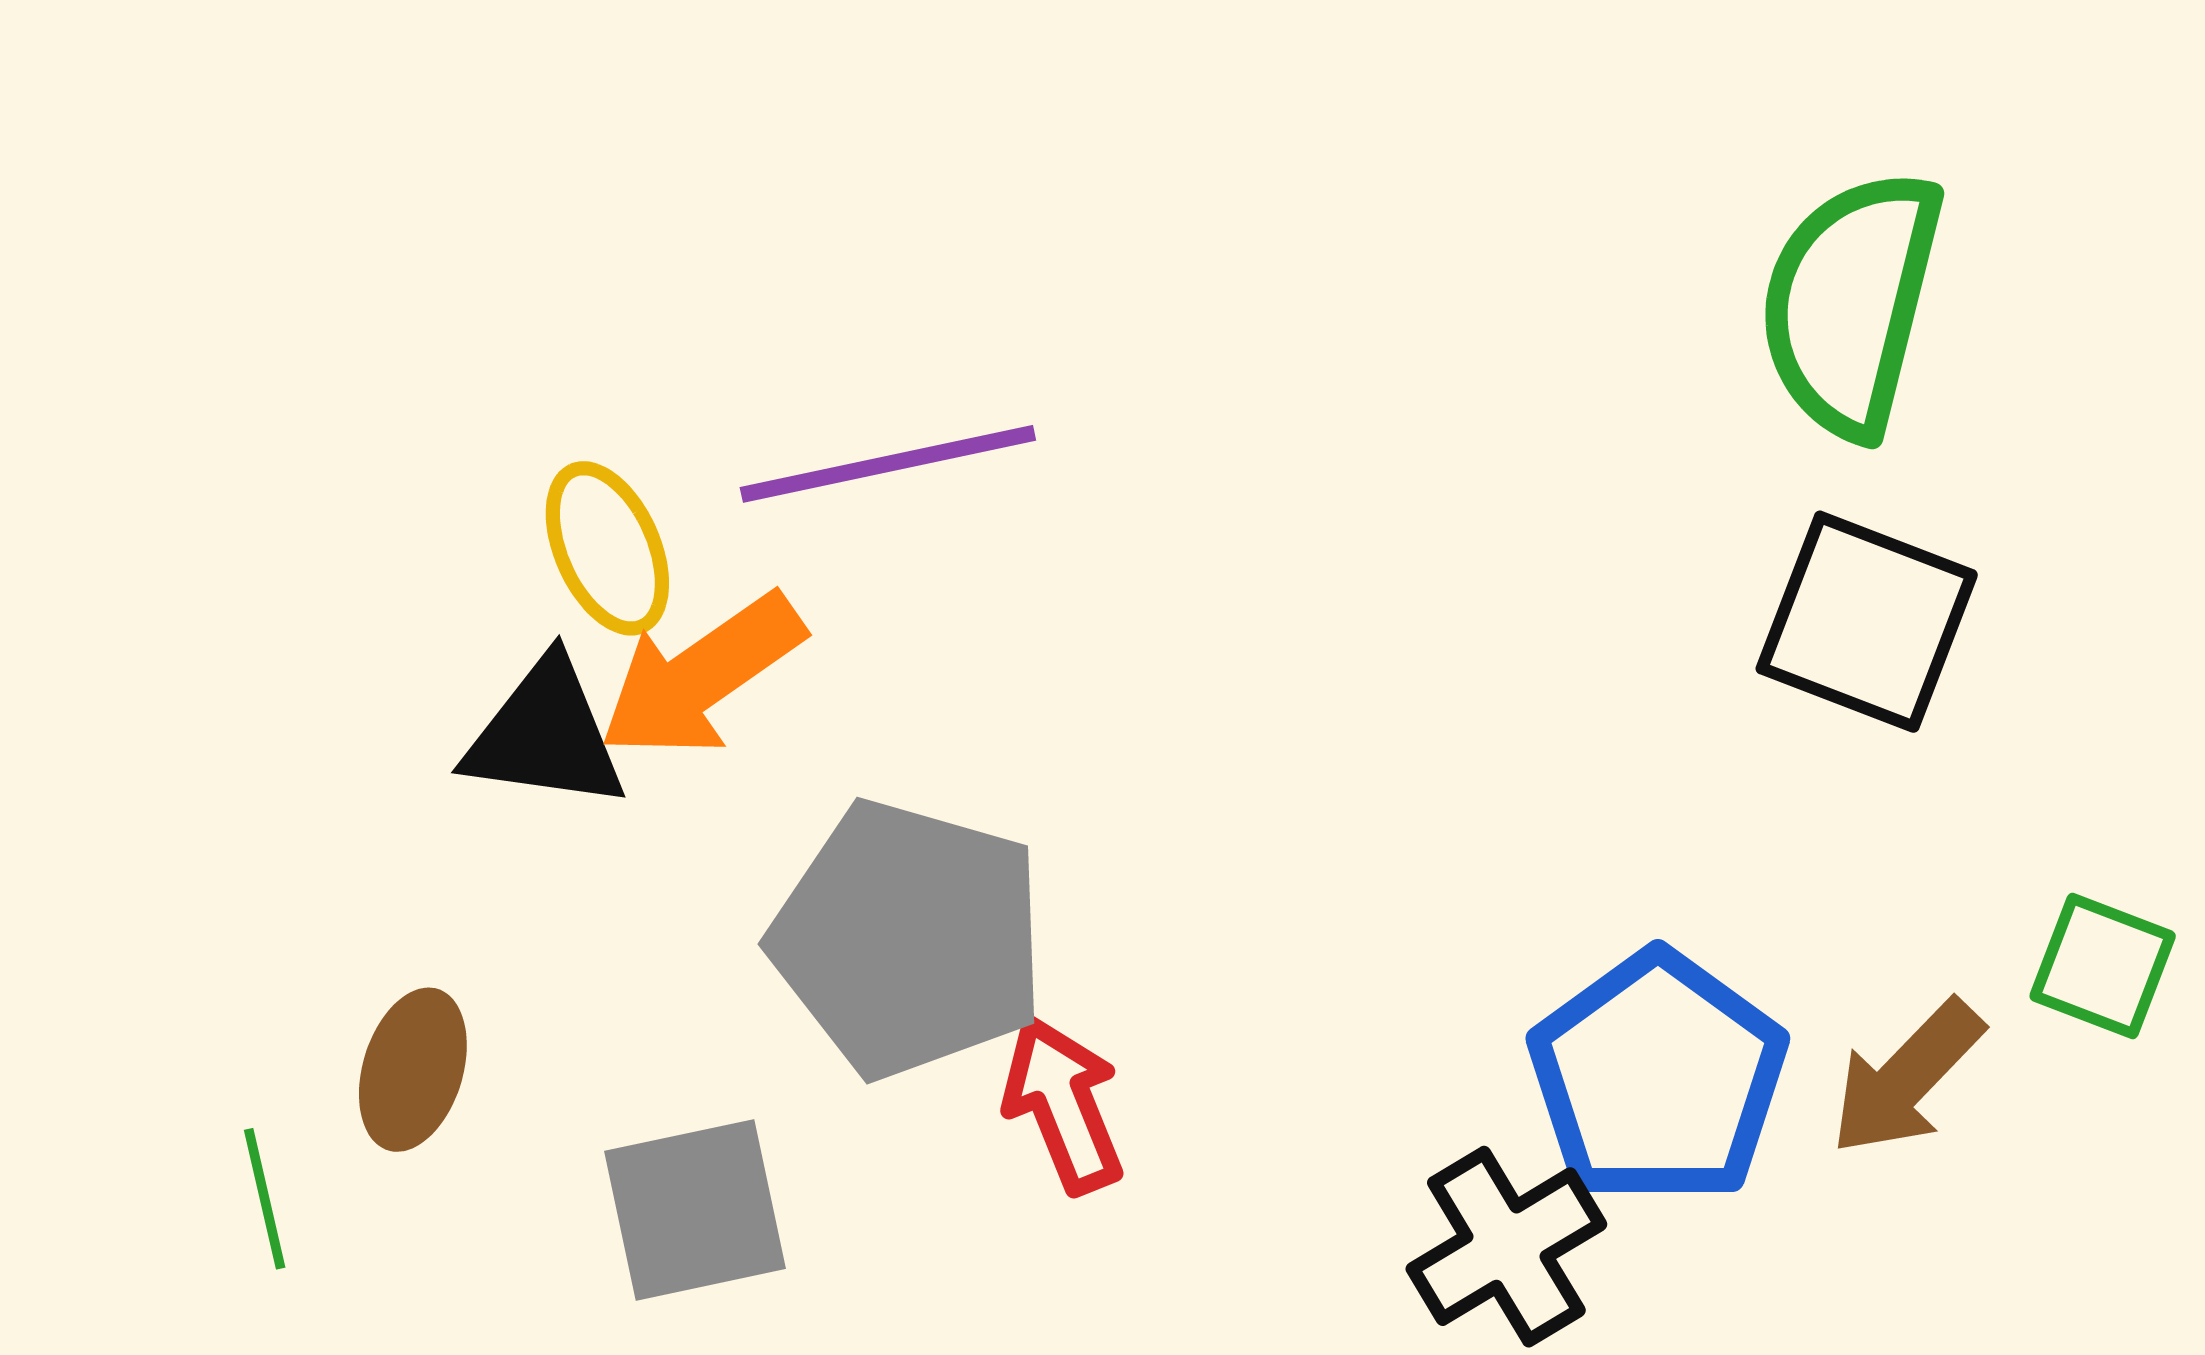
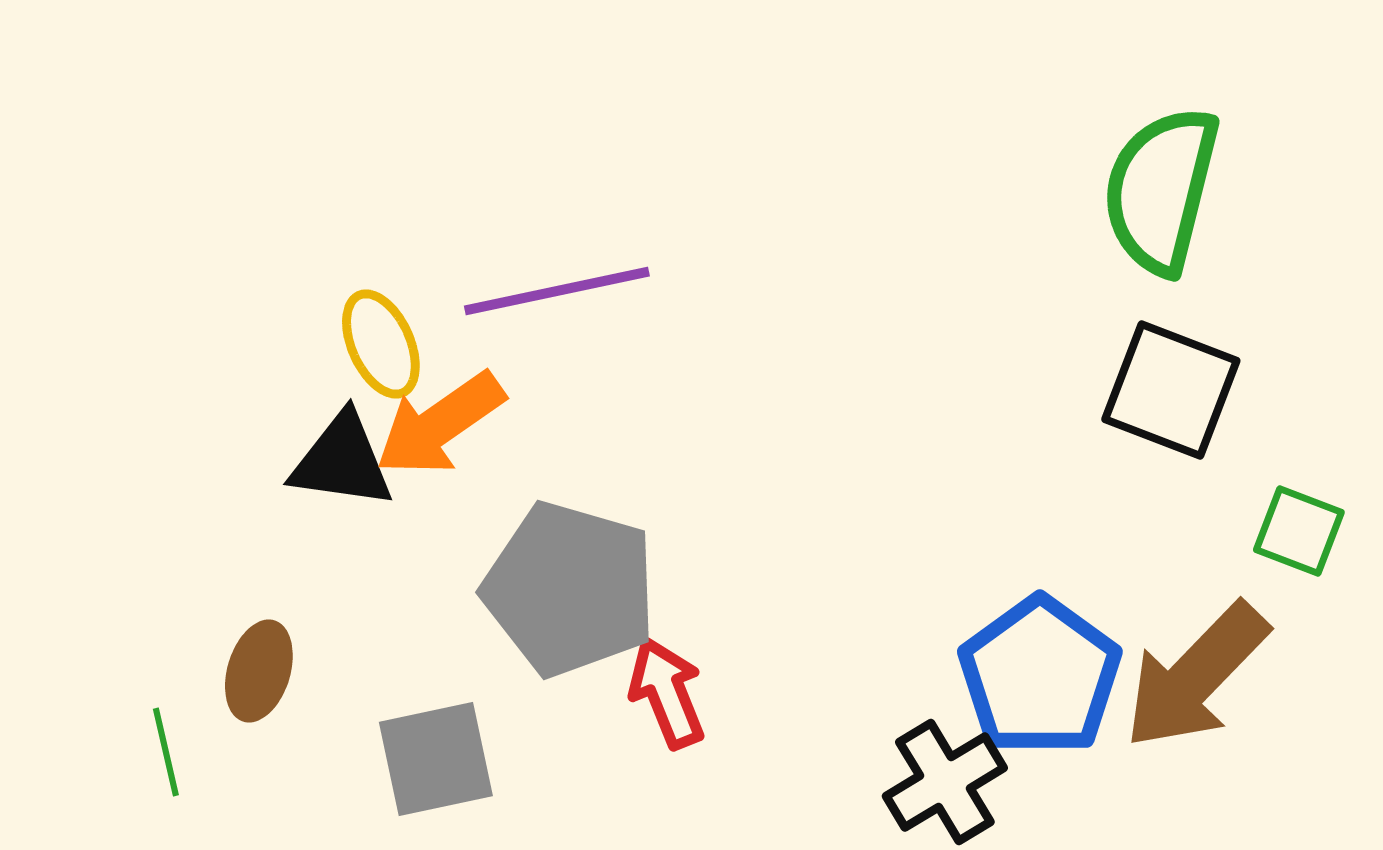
green square: (2103, 966) -> (1299, 531), moved
brown arrow: (1907, 1078) -> (1196, 676), size x1.5

